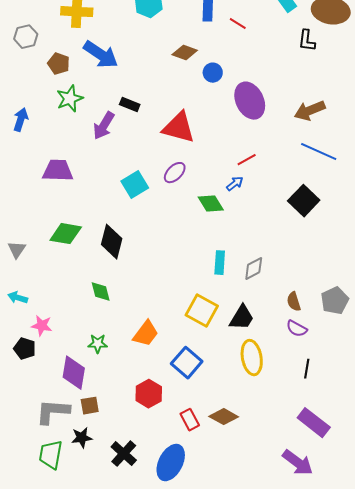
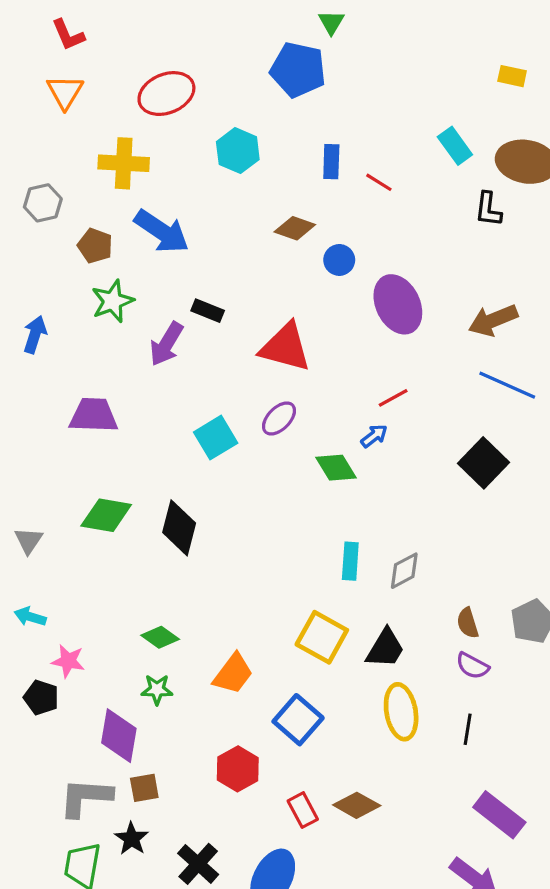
green diamond: (101, 292) -> (160, 637), moved, turned -40
black line: (307, 369) -> (468, 729), moved
black star: (82, 438) -> (132, 839), turned -30

